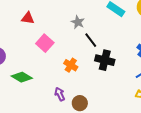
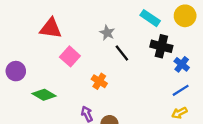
red triangle: (28, 18) -> (51, 28), size x1.5
black cross: (105, 60) -> (161, 46), moved

